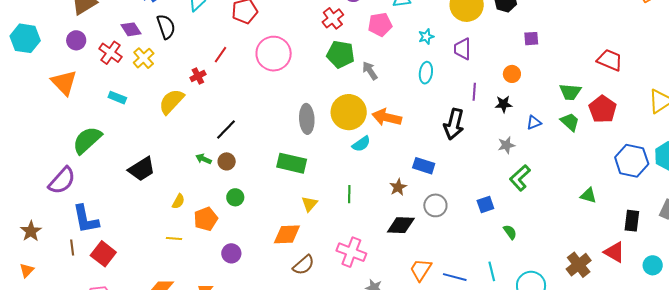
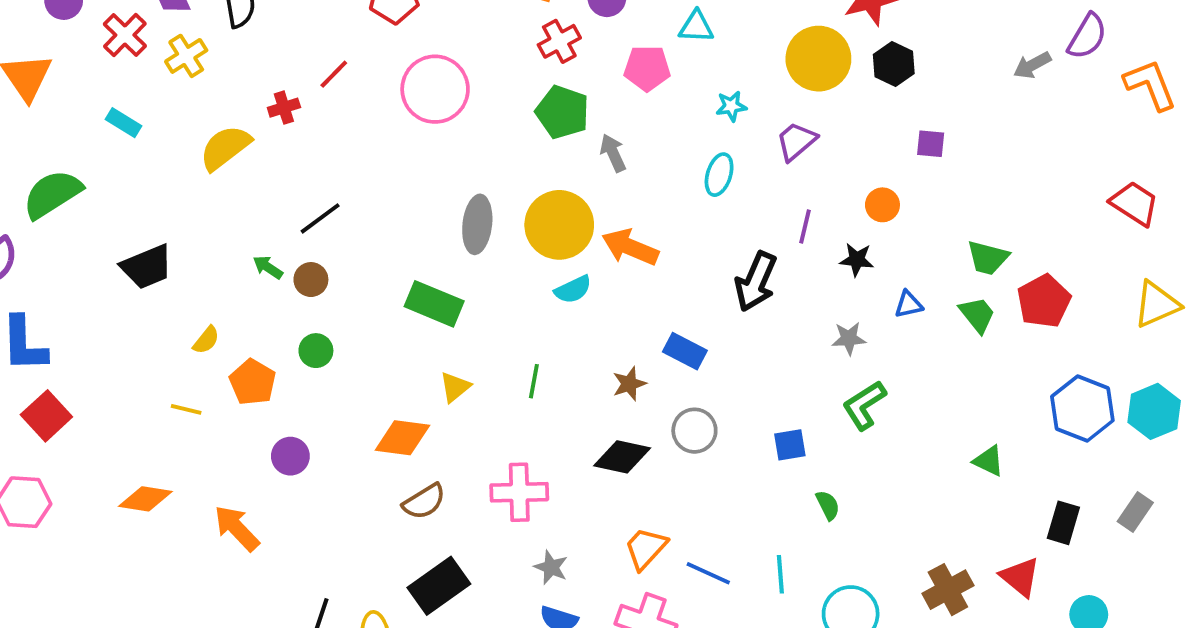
purple trapezoid: (462, 49) -> (796, 141), turned 40
red trapezoid: (610, 60) -> (1135, 203), moved
orange pentagon: (206, 219) -> (253, 382), turned -30
pink cross: (351, 252) -> (519, 492), turned -32

